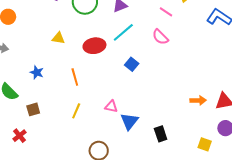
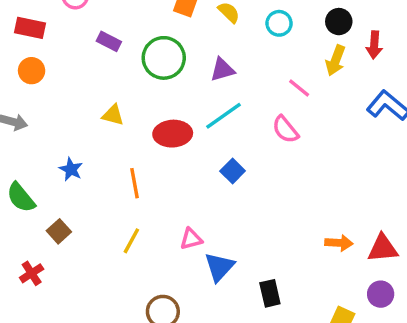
pink triangle: (111, 107) -> (191, 239), turned -32
brown square: (33, 109) -> (59, 231), turned -32

